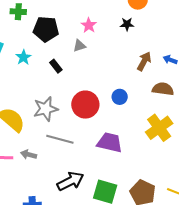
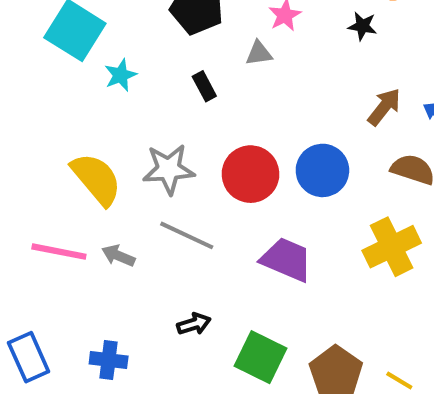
cyan star: (23, 57) -> (121, 75), moved
blue circle: (120, 97) -> (322, 170), size x1.6
black arrow: (70, 181) -> (194, 324), size x0.6

